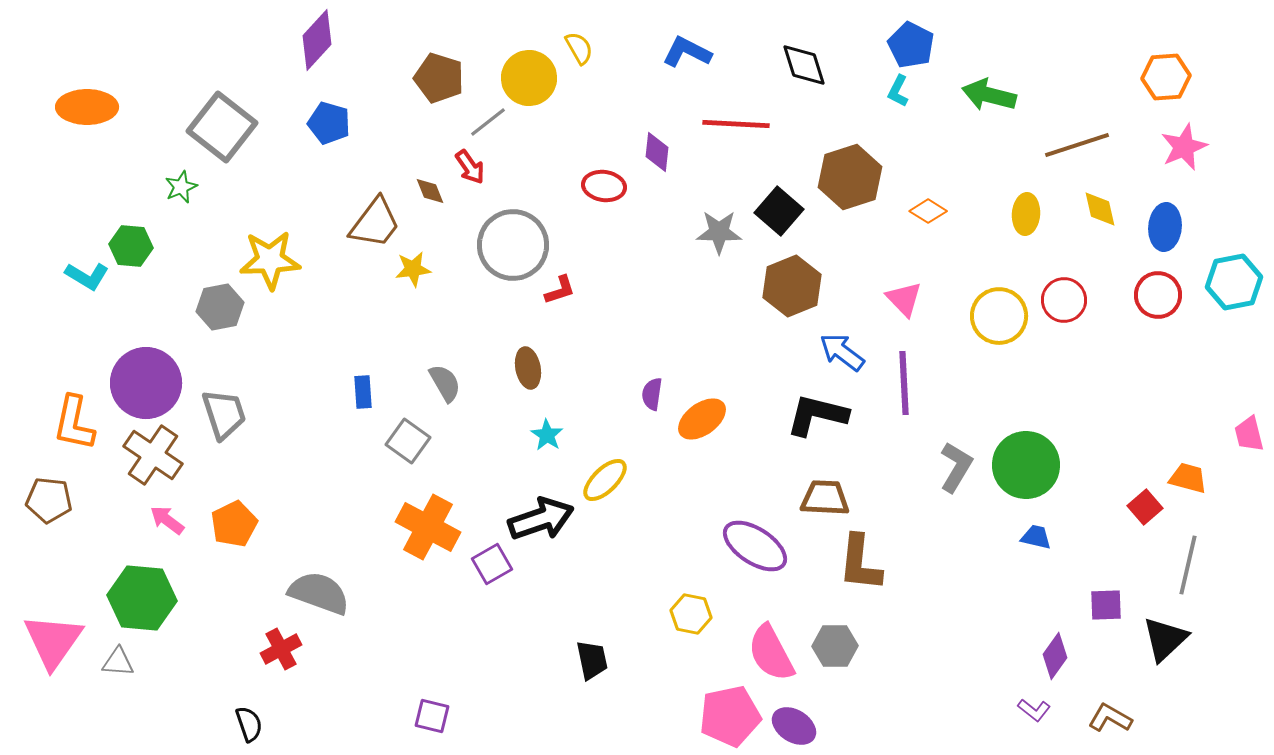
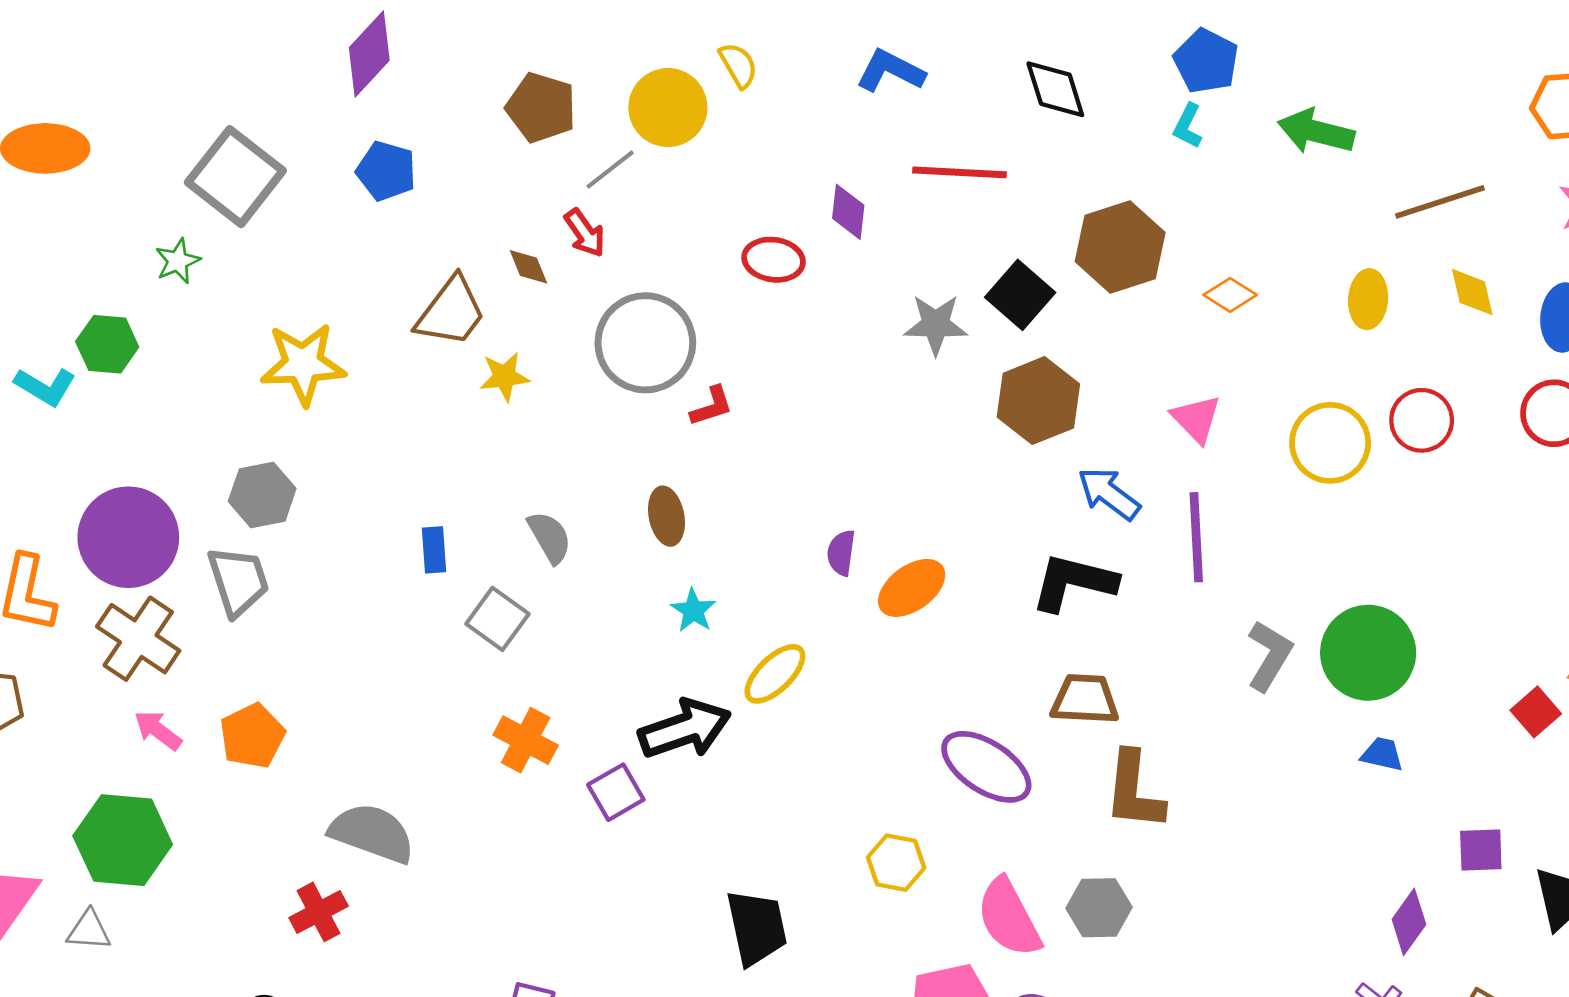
gray hexagon: (220, 307) -> (262, 495), moved
orange cross: (428, 527) -> (526, 740), size x0.7
black trapezoid: (592, 660) -> (757, 927), size x1.4

